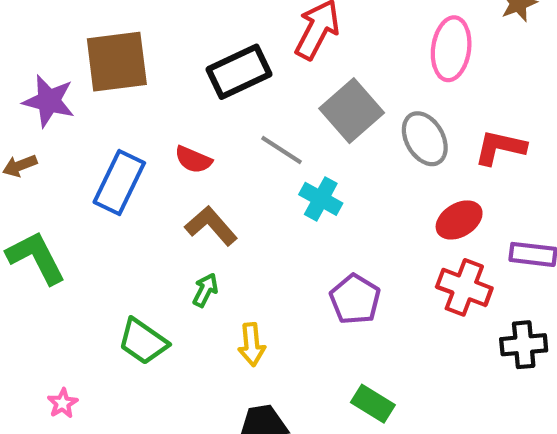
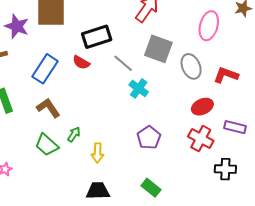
black rectangle: (239, 72) -> (97, 37), moved
gray square: (352, 111) -> (158, 49), turned -36
brown L-shape: (211, 226) -> (48, 108), moved
green arrow: (205, 290) -> (74, 134), moved

